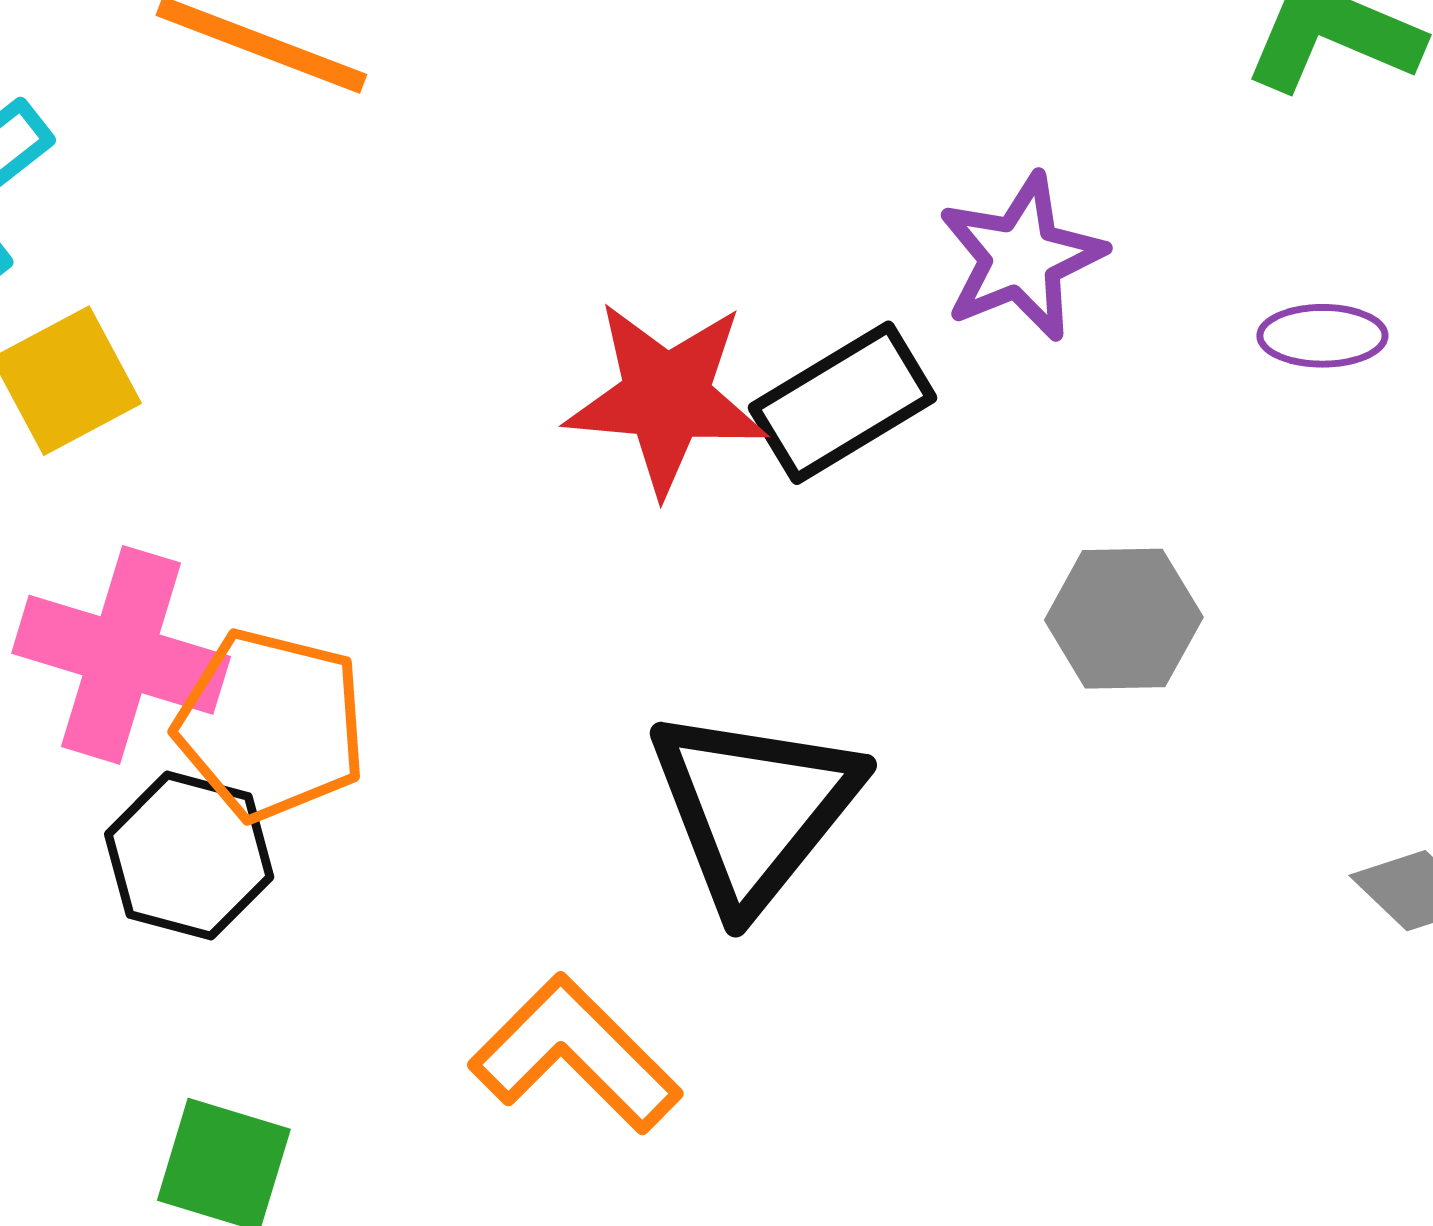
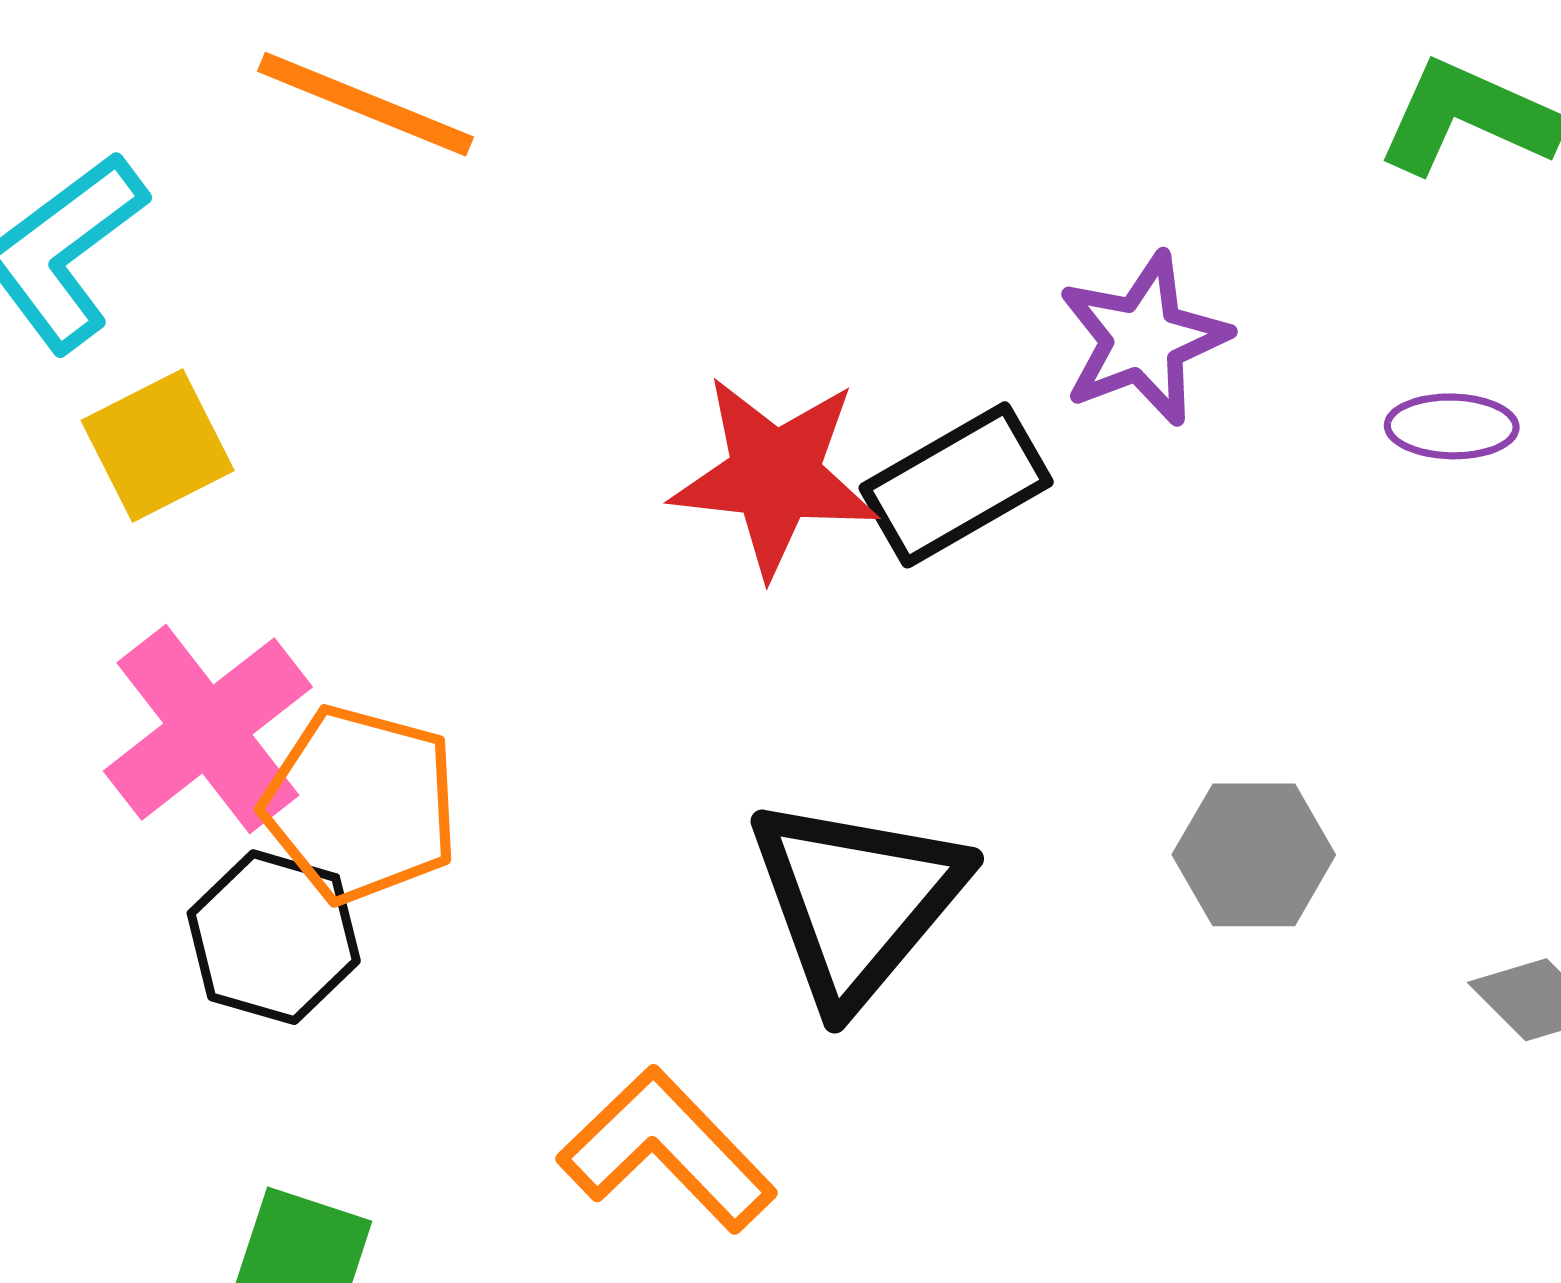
gray hexagon: (1124, 619) -> (1254, 855), moved
pink cross: (121, 655) -> (208, 729), turned 34

